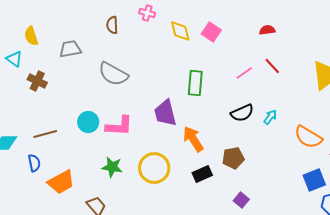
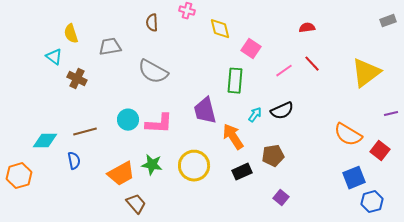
pink square: (211, 32) -> (251, 49), moved
cyan arrow: (270, 117) -> (255, 115), moved
orange trapezoid: (61, 182) -> (121, 174), moved

